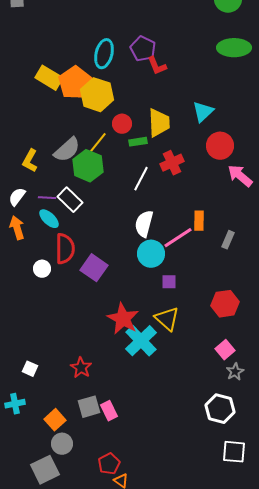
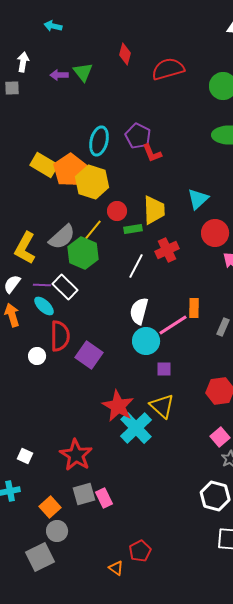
yellow L-shape: (30, 161) -> (25, 248), size x1.4
red star: (81, 368) -> (76, 455), size x1.5
red pentagon: (109, 464) -> (140, 551), moved

